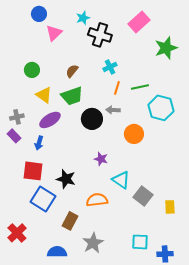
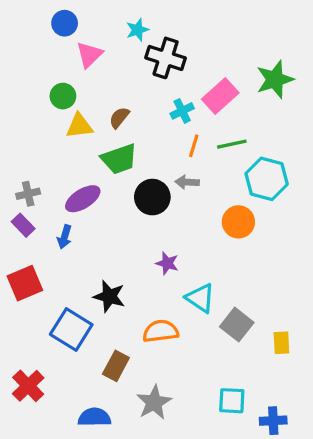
pink rectangle: (139, 22) -> (220, 96), moved
green circle: (32, 70) -> (63, 96), moved
yellow triangle: (44, 95) -> (79, 126), moved, turned -42
orange circle: (134, 134) -> (238, 222), moved
red square: (33, 171) -> (25, 283), moved, turned -30

